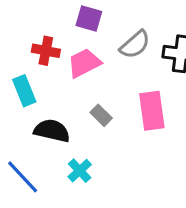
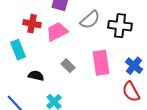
black semicircle: (52, 131) -> (36, 76), size x0.7

